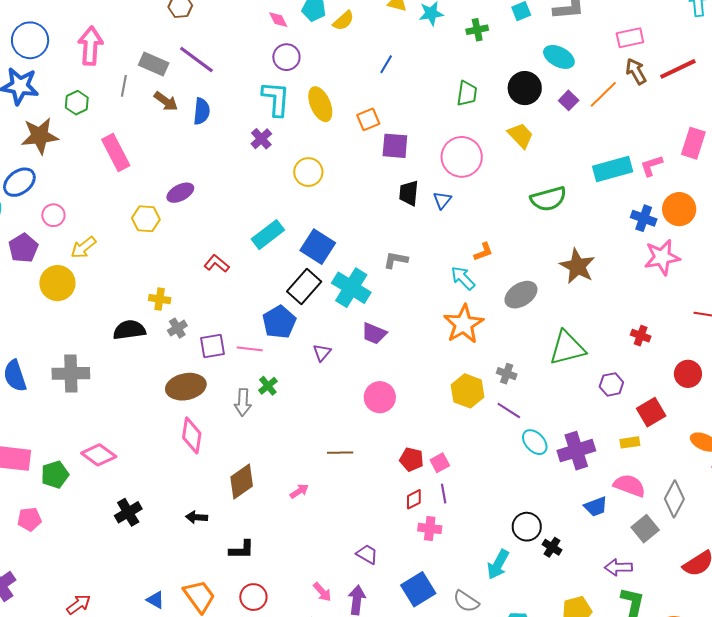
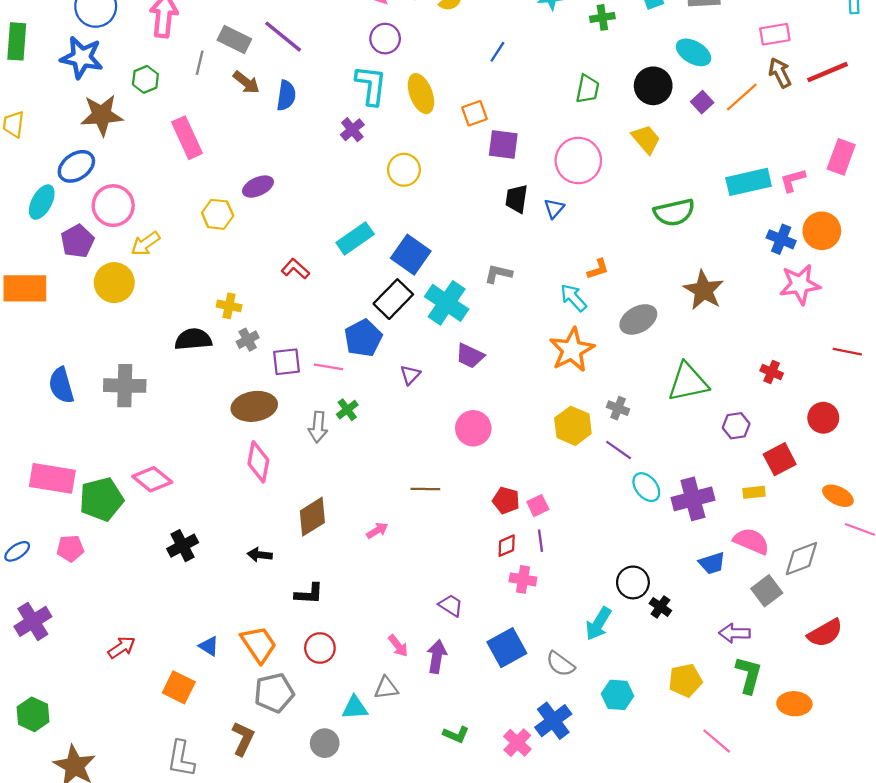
pink circle: (53, 215) -> (113, 206), size x1.6
green pentagon: (55, 475) -> (101, 499), size x1.4
gray diamond: (674, 499) -> (801, 559), turned 39

